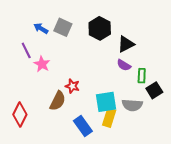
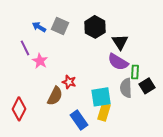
black triangle: (126, 44) -> (120, 42), turned -36
purple semicircle: (124, 65) -> (118, 62), size x1.5
gray semicircle: (132, 105) -> (126, 88), moved, turned 84

